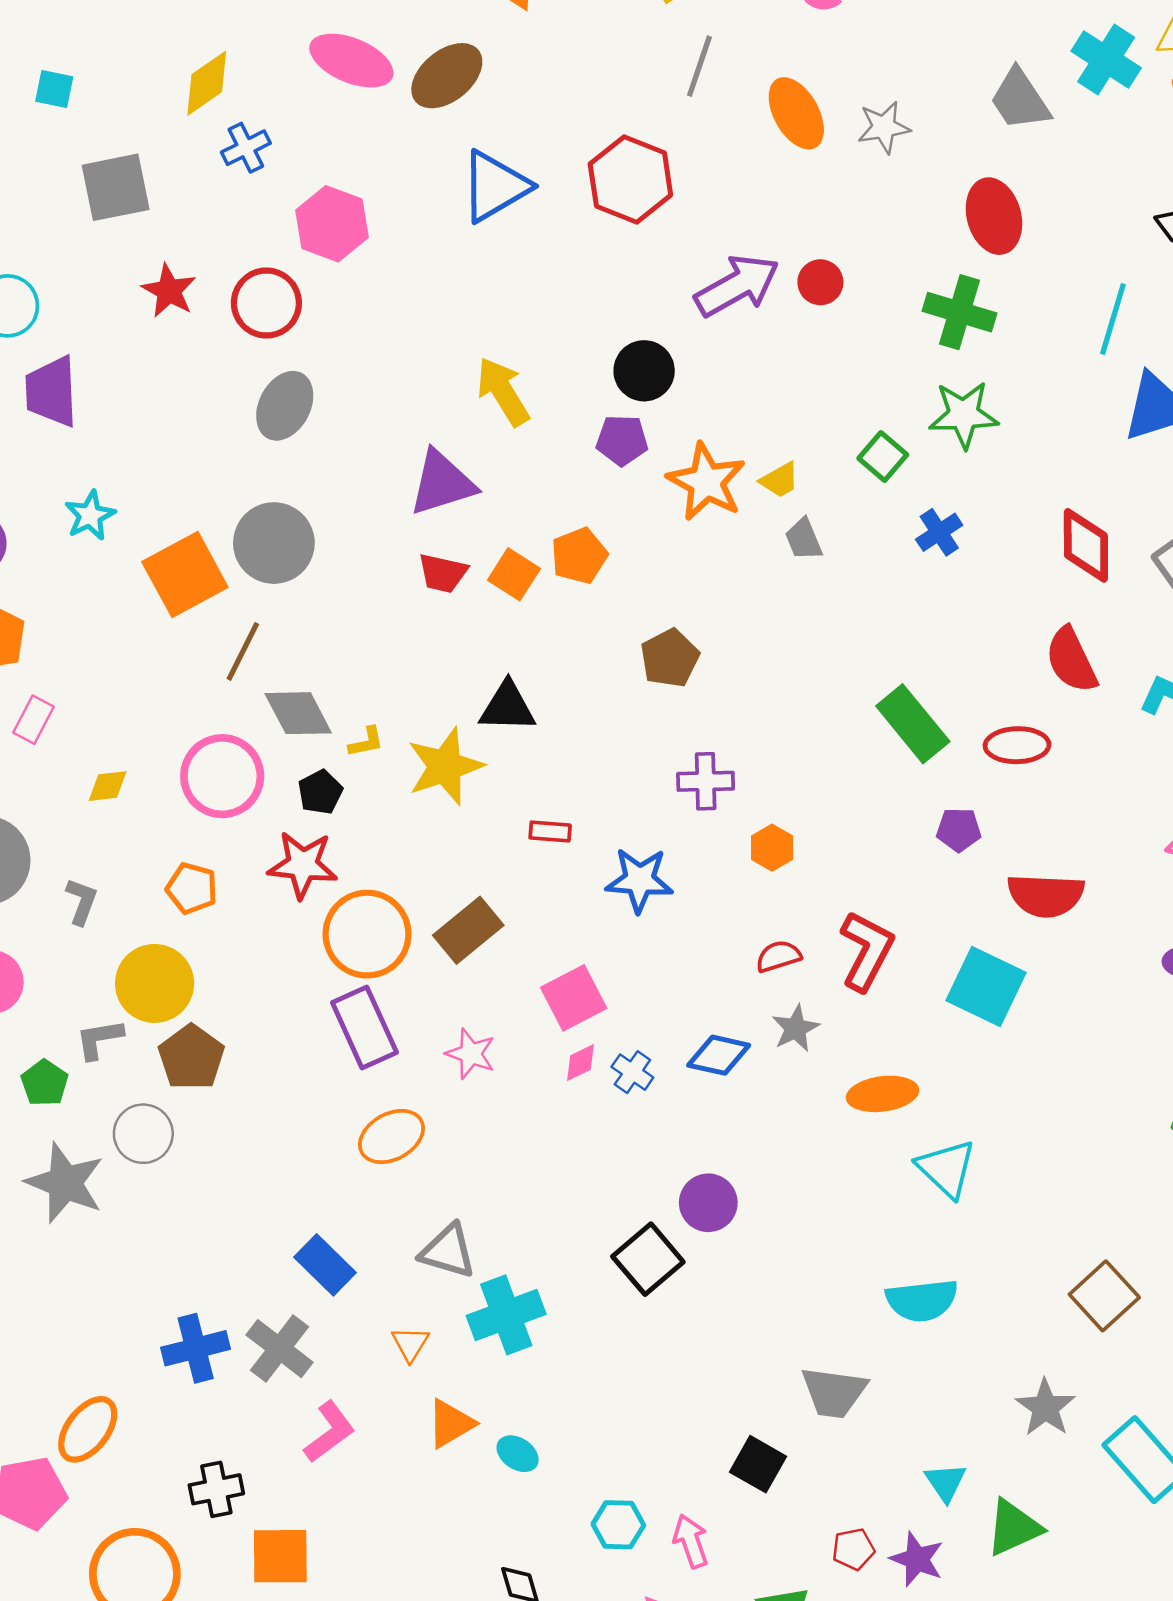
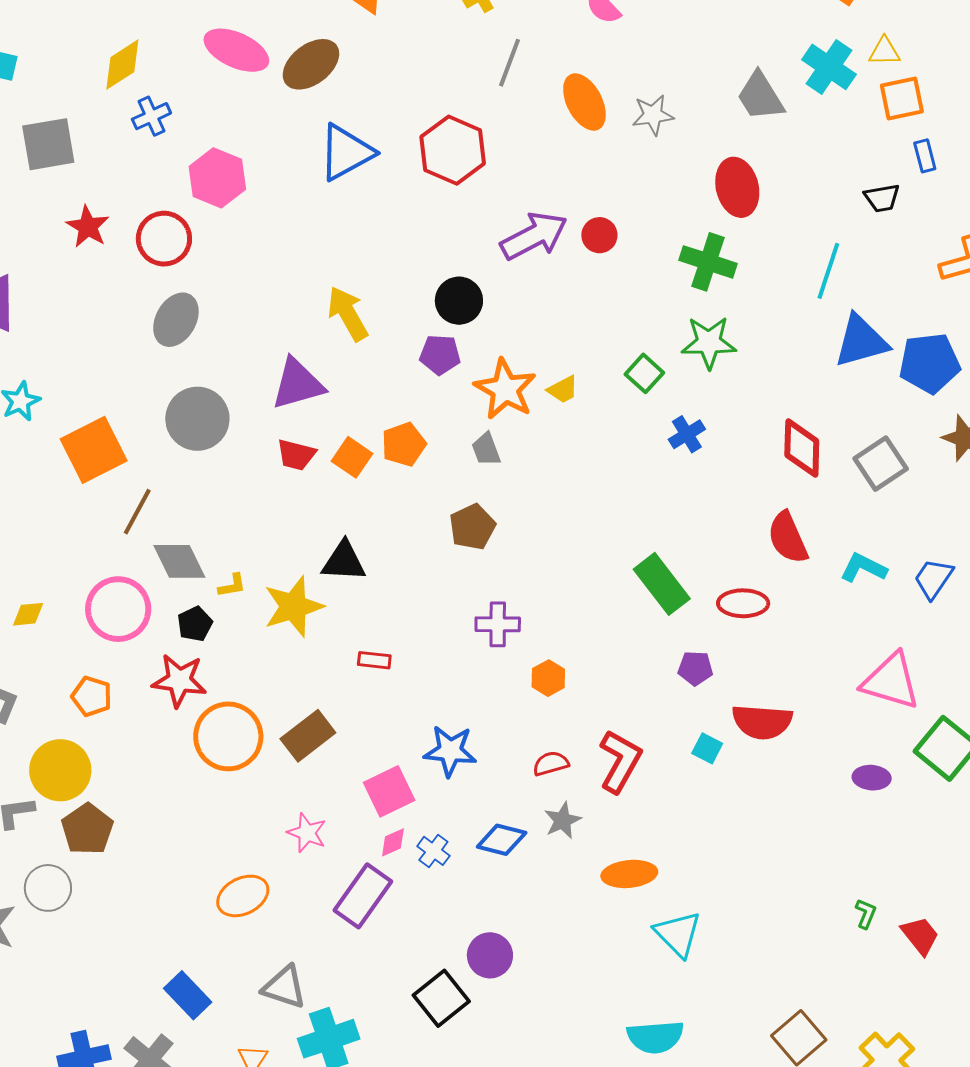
gray trapezoid: (804, 539) -> (486, 449), moved
gray circle: (274, 543) -> (197, 419), moved
blue star: (639, 880) -> (450, 751), moved
cyan square: (986, 986) -> (707, 748), moved, size x0.5
purple rectangle: (364, 1027) -> (363, 896), moved, turned 58

